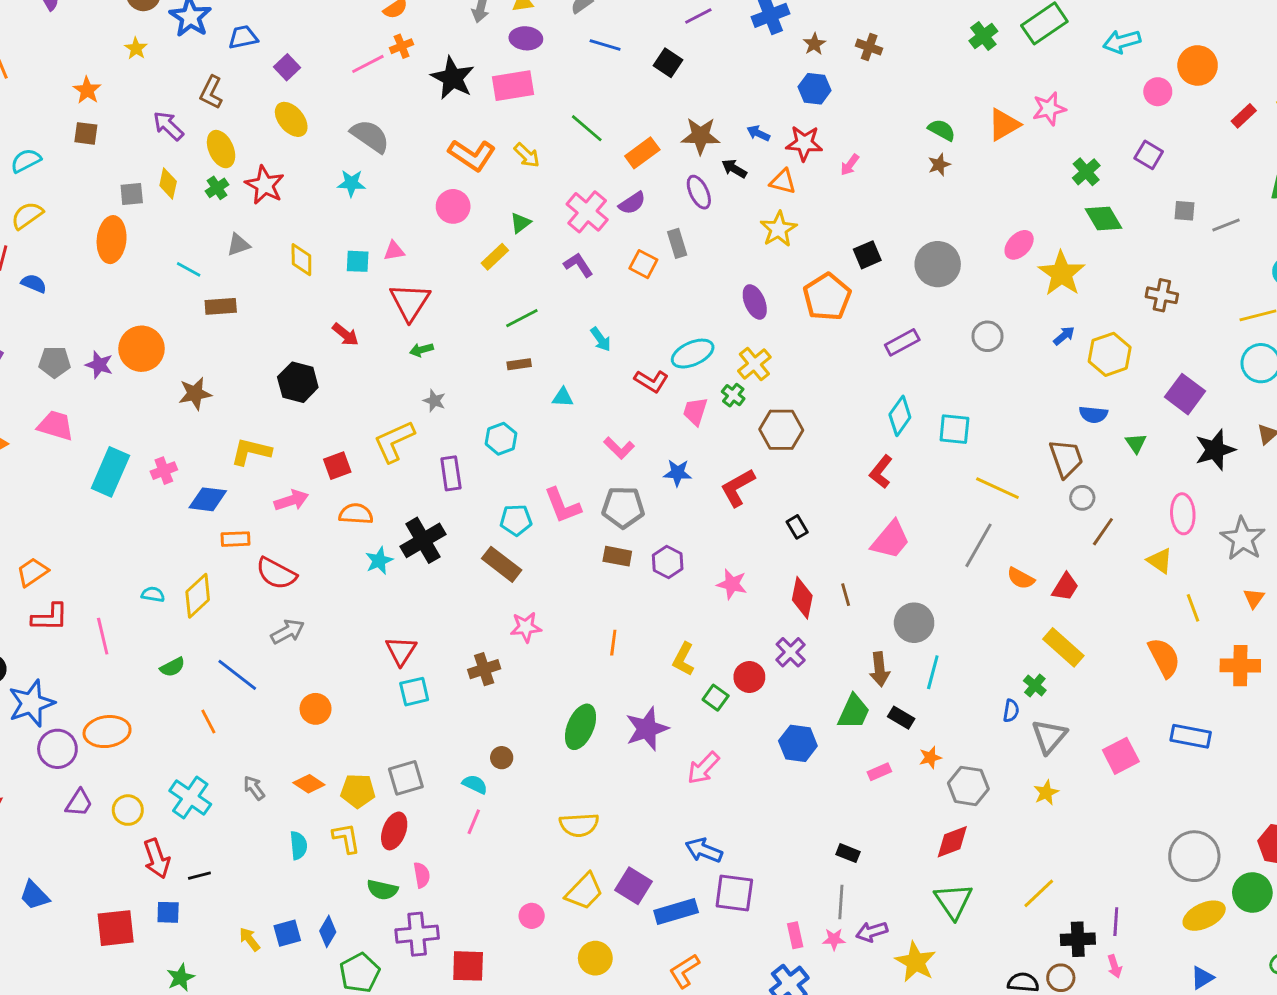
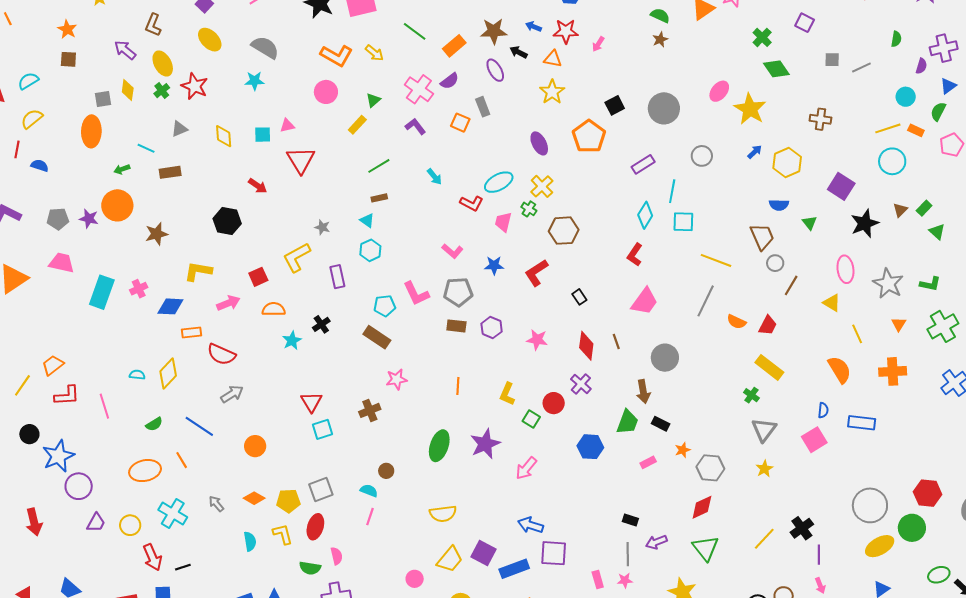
green arrow: (421, 350) -> (122, 169), moved
cyan triangle: (563, 397) -> (367, 220), moved, turned 35
black cross: (423, 540) -> (321, 324), size x0.6
cyan line: (933, 672) -> (672, 191), moved
blue semicircle: (1011, 711) -> (823, 410), moved
orange ellipse: (107, 732) -> (145, 471), moved
purple arrow: (872, 932) -> (656, 542), moved
black cross: (1078, 939) -> (802, 528), moved, turned -30

